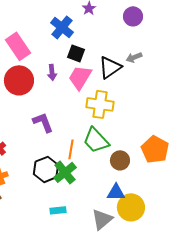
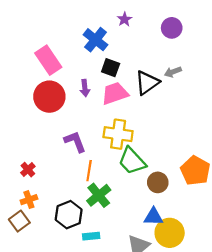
pink trapezoid: (80, 77) -> (115, 93), turned 40
yellow cross: (100, 104) -> (118, 134), moved
orange line: (71, 149) -> (89, 171), moved
black hexagon: (46, 169) -> (69, 215), moved

